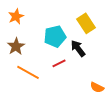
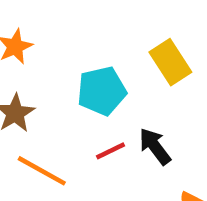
black arrow: (78, 48) -> (155, 146), moved

